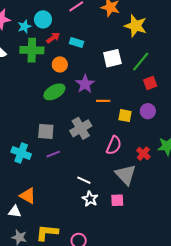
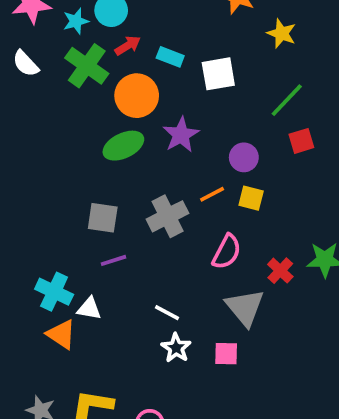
yellow star: (136, 26) -> (282, 33), size x0.7
green cross: (32, 50) -> (87, 66), turned 30
white square: (112, 58) -> (218, 74), moved
orange circle: (60, 64) -> (137, 96), size x1.5
orange line: (103, 101) -> (212, 194), moved, turned -32
purple circle: (148, 111) -> (244, 157), moved
cyan cross: (21, 153) -> (54, 292), moved
white triangle: (15, 211) -> (89, 309), moved

